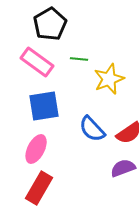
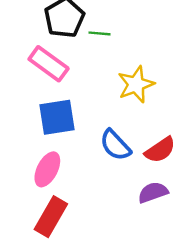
green line: (79, 59) -> (100, 33), moved

